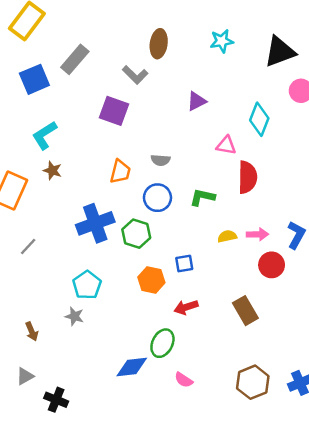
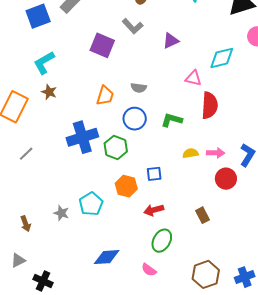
gray L-shape: (135, 75) -> (133, 26), moved
cyan diamond: (259, 119) -> (222, 58), turned 52
cyan pentagon: (87, 285) -> (91, 204), moved
brown rectangle: (245, 311) -> (203, 215), size x0.7
green ellipse: (162, 343) -> (162, 241), moved

